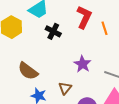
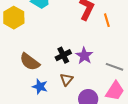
black cross: (53, 31) -> (63, 55), moved, turned 35

